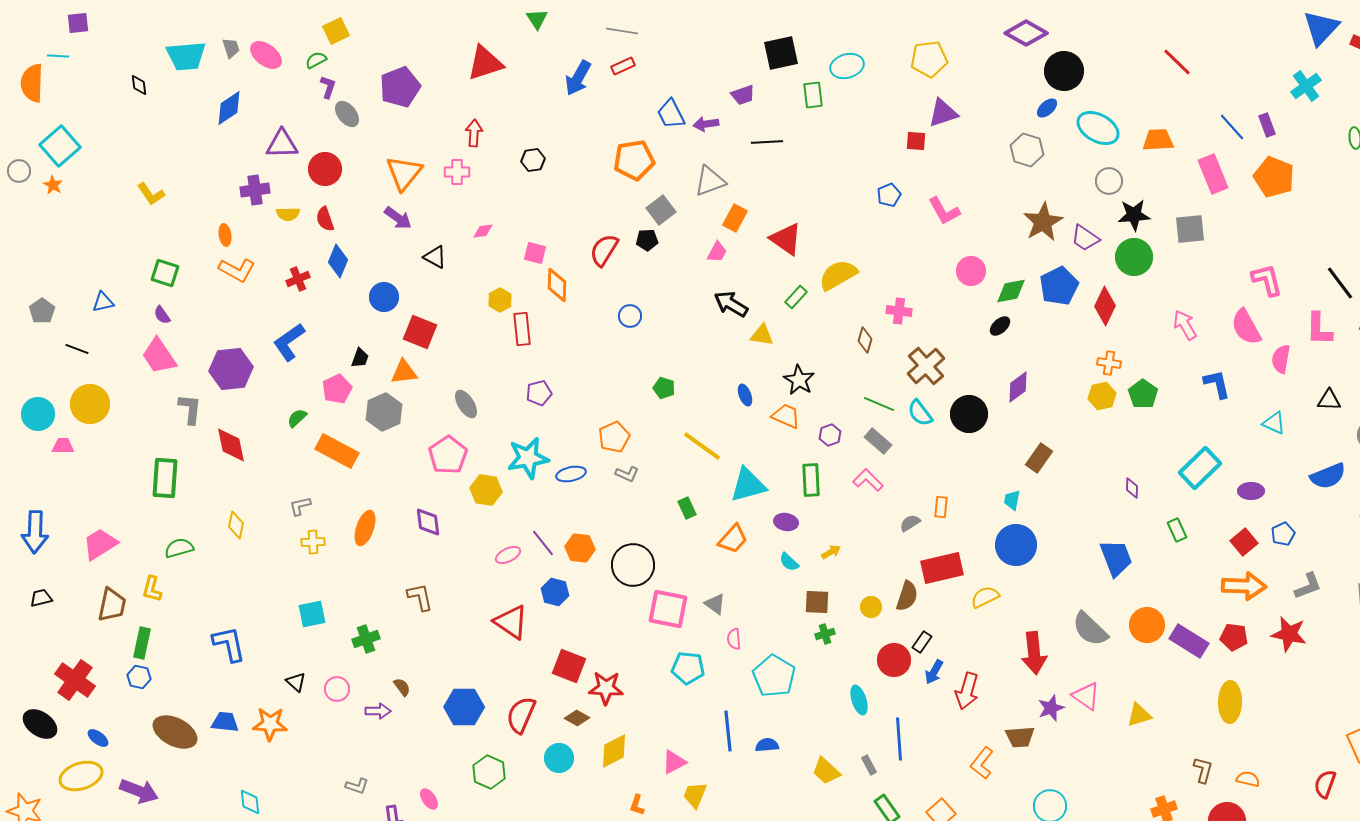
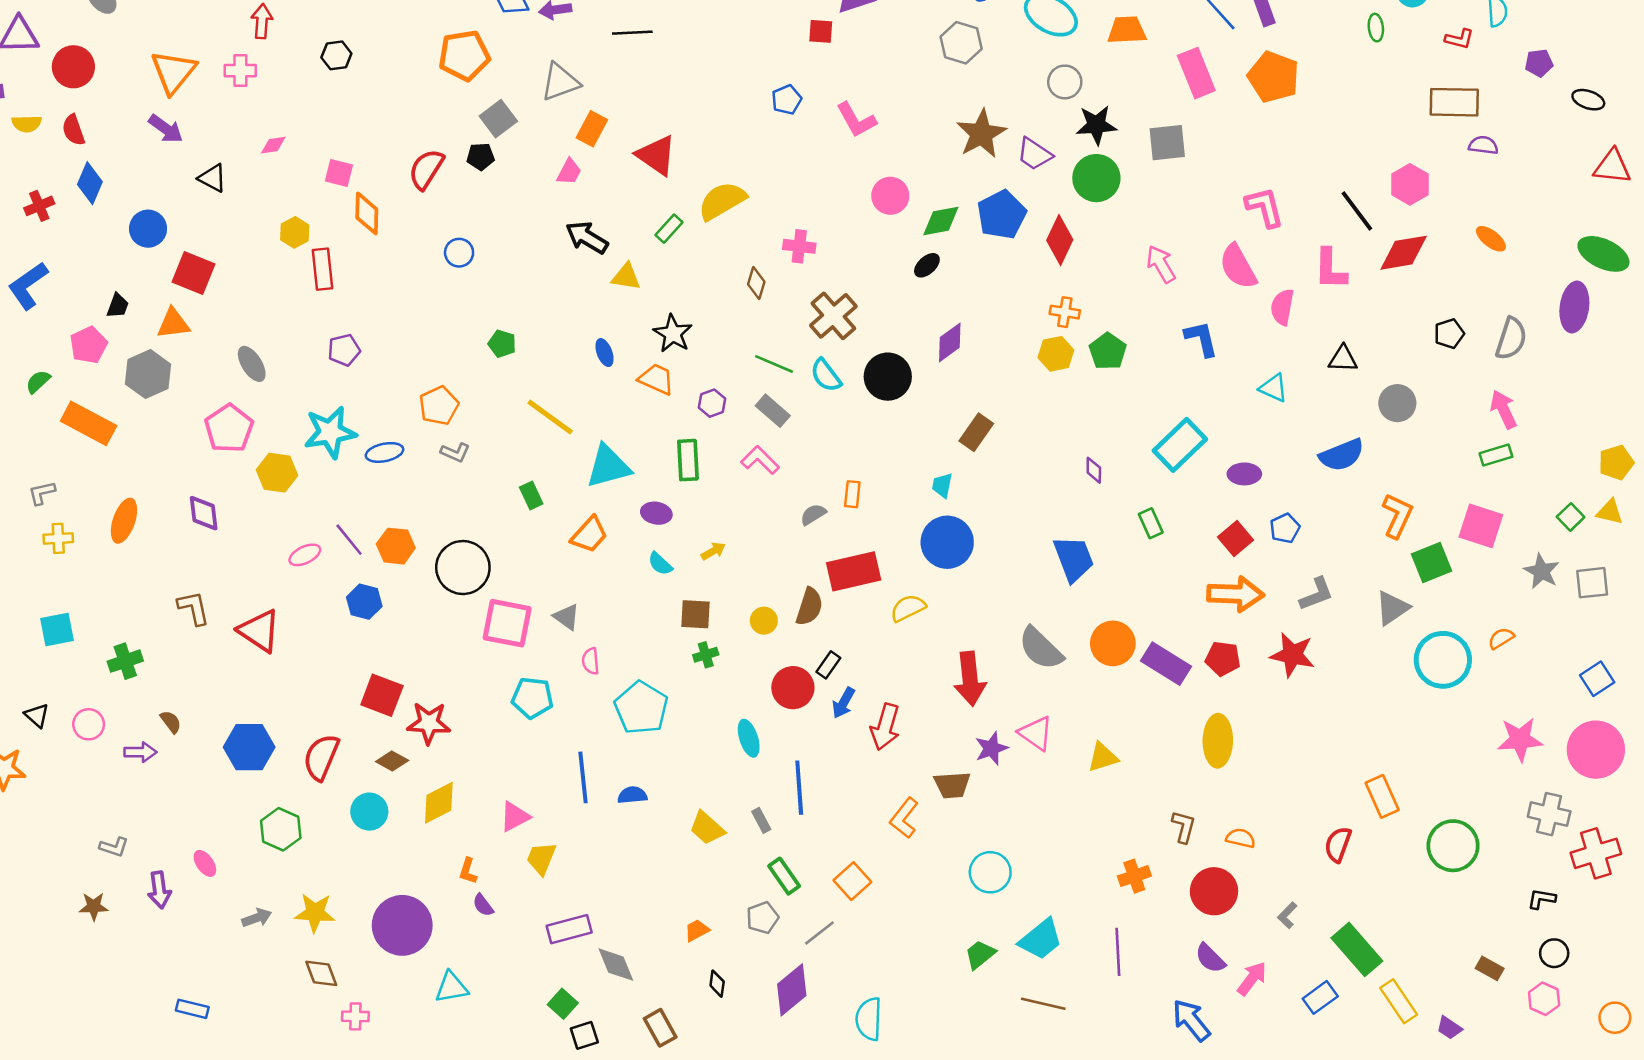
red triangle: (511, 622) -> (259, 631), moved

